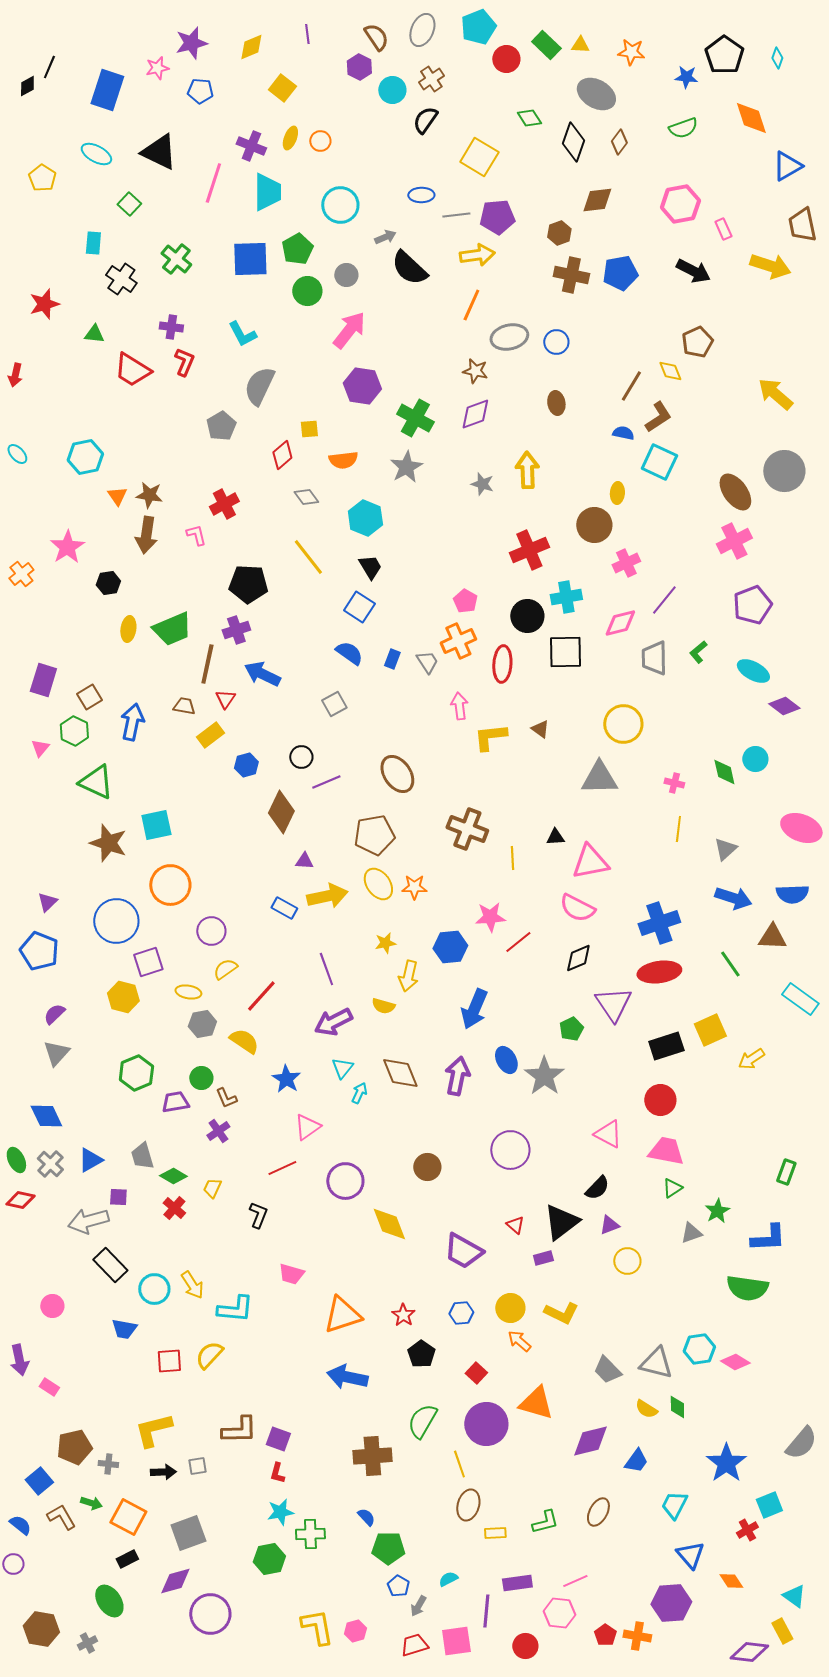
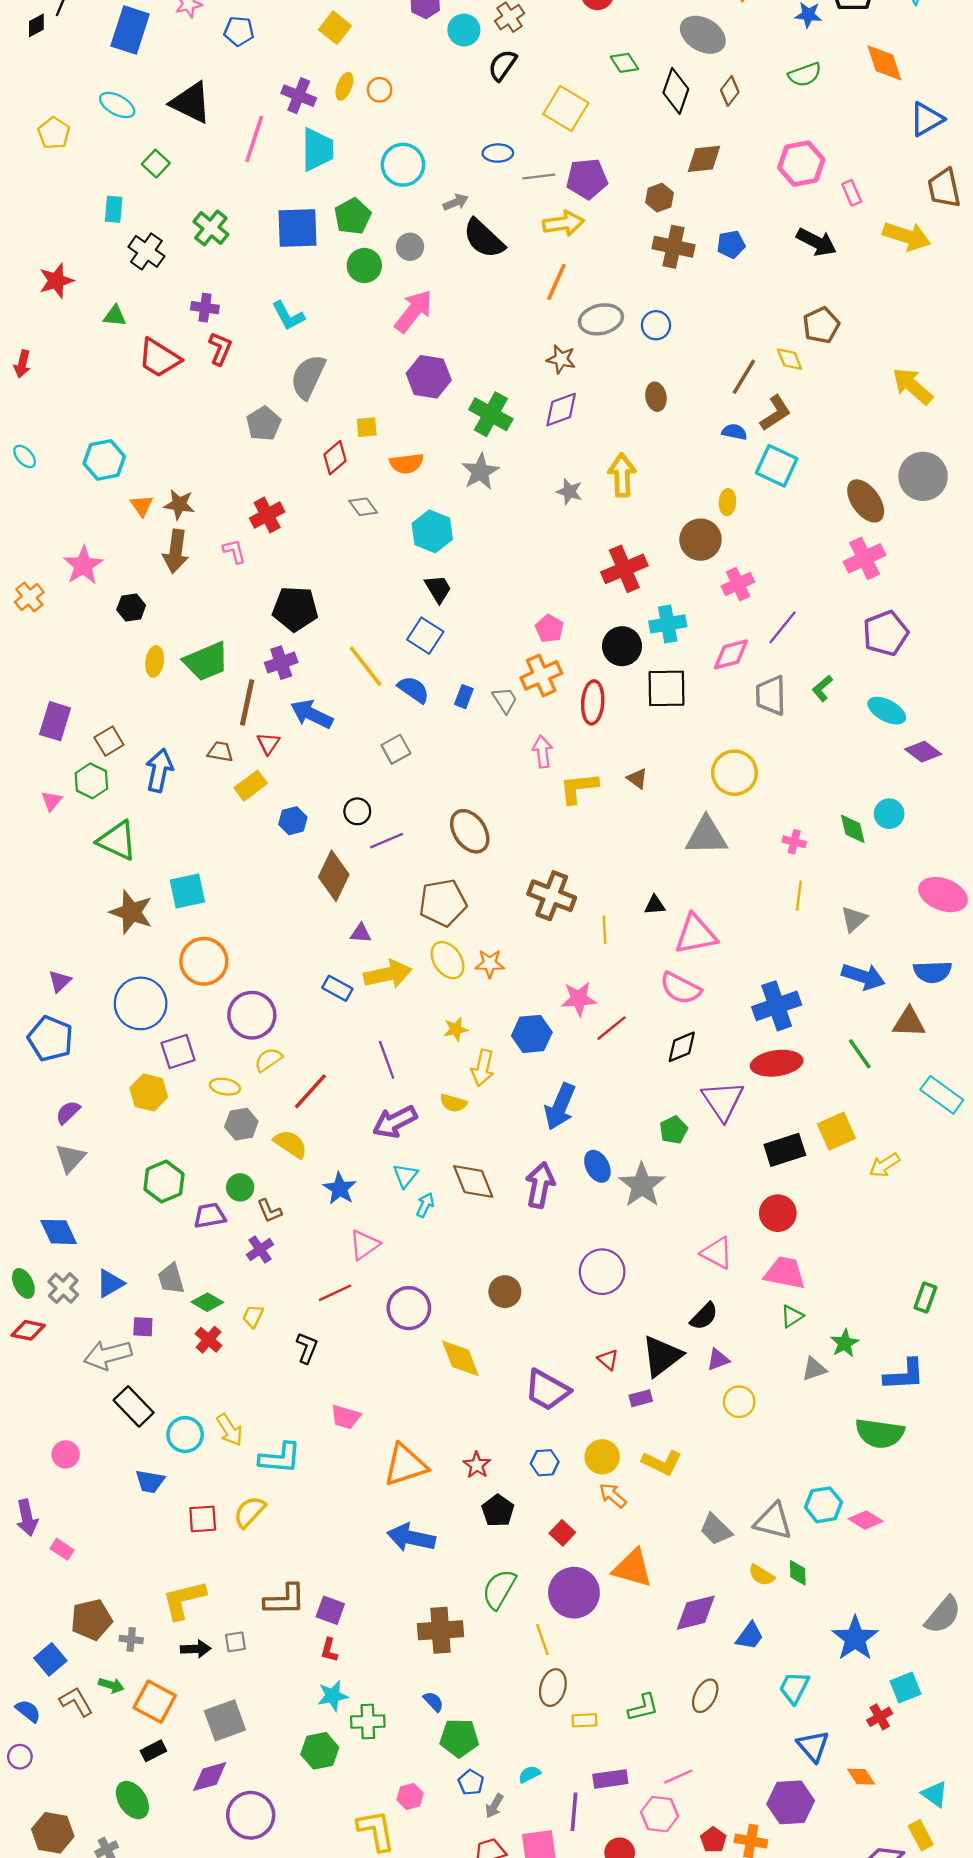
blue pentagon: (620, 273) -> (731, 244), size x0.7
yellow line: (308, 557) -> (365, 666), moved
purple circle: (211, 931) -> (252, 1015), size x1.4
pink hexagon: (355, 1631) -> (410, 1797), moved

